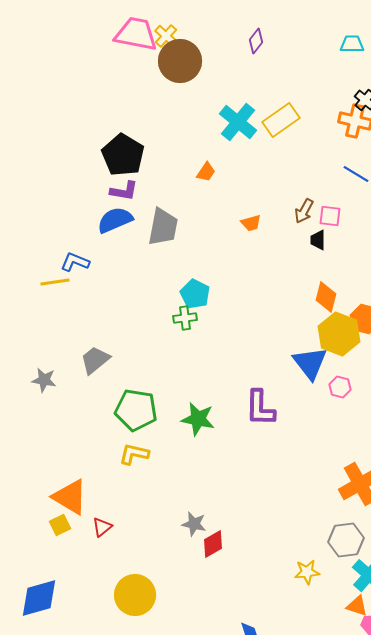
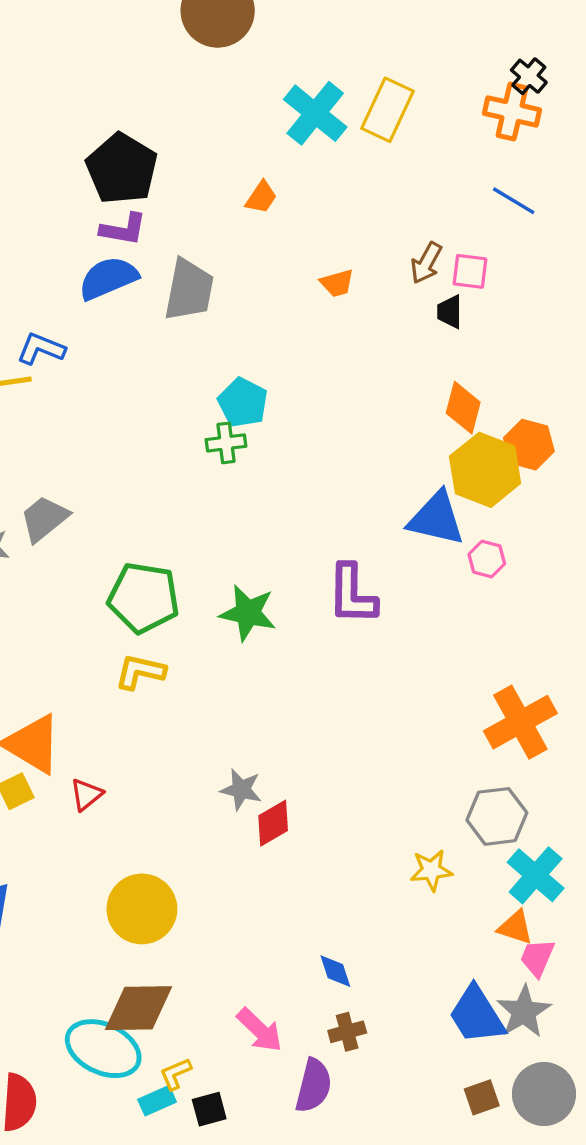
yellow rectangle: (281, 120) -> (388, 110), turned -30
gray trapezoid: (95, 360) -> (44, 519), moved
blue triangle: (310, 363) -> (436, 519), turned -39

